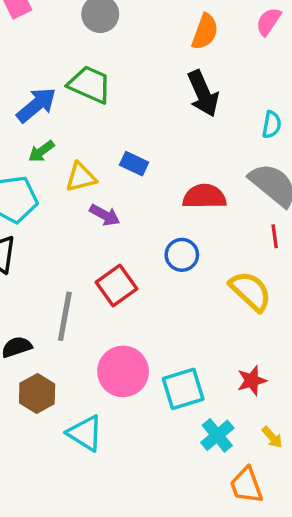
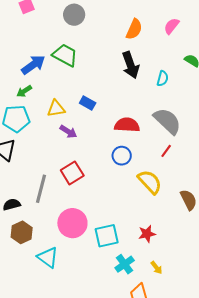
cyan semicircle: (272, 125) -> (163, 78), moved
green arrow: (41, 151) -> (24, 91), moved
red line: (275, 236) -> (166, 151), turned 40
blue circle: (182, 255) -> (122, 156), moved

